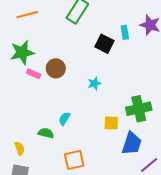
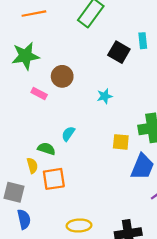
pink rectangle: (34, 74) -> (39, 94), moved
yellow semicircle: (20, 148) -> (32, 166), moved
orange square: (74, 160) -> (54, 179), moved

